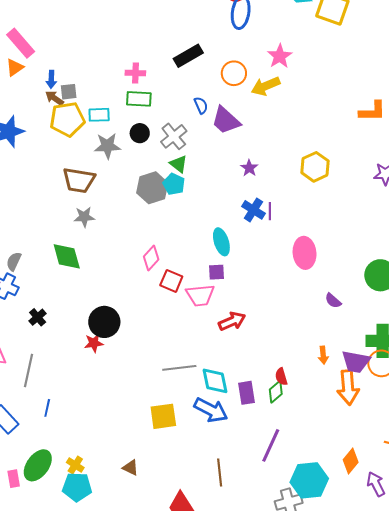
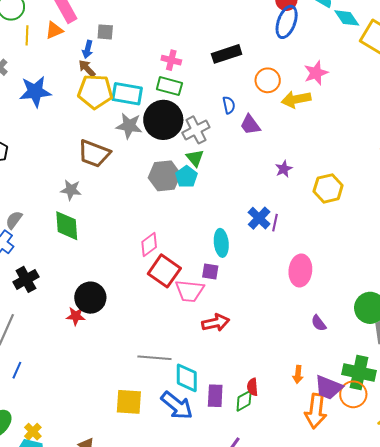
gray square: (69, 92) -> (105, 32), moved
cyan rectangle: (99, 115) -> (127, 94), size x1.4
purple trapezoid: (226, 120) -> (250, 125), size x0.7
black circle: (140, 133) -> (163, 120), size x2.0
purple star: (249, 168) -> (284, 169), moved
gray star: (84, 217) -> (71, 190), moved
red square: (171, 281) -> (164, 271), size x1.4
black cross: (38, 317) -> (26, 279), size x1.4

